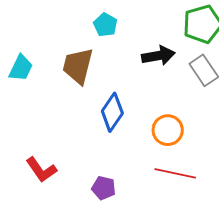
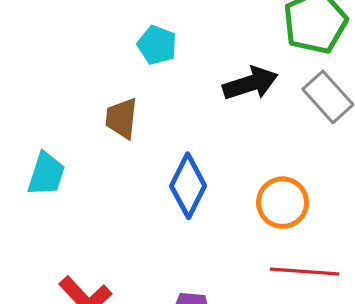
brown trapezoid: (78, 66) -> (122, 118), size x0.7
cyan trapezoid: (21, 68) -> (46, 174), moved

